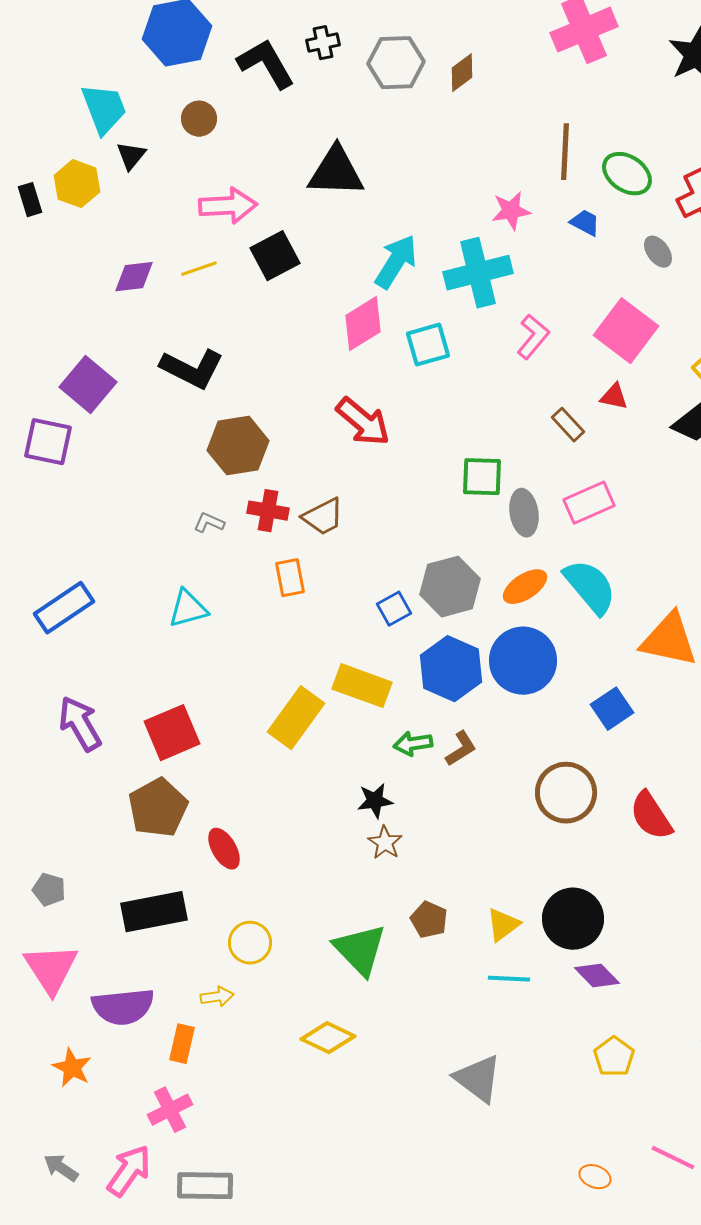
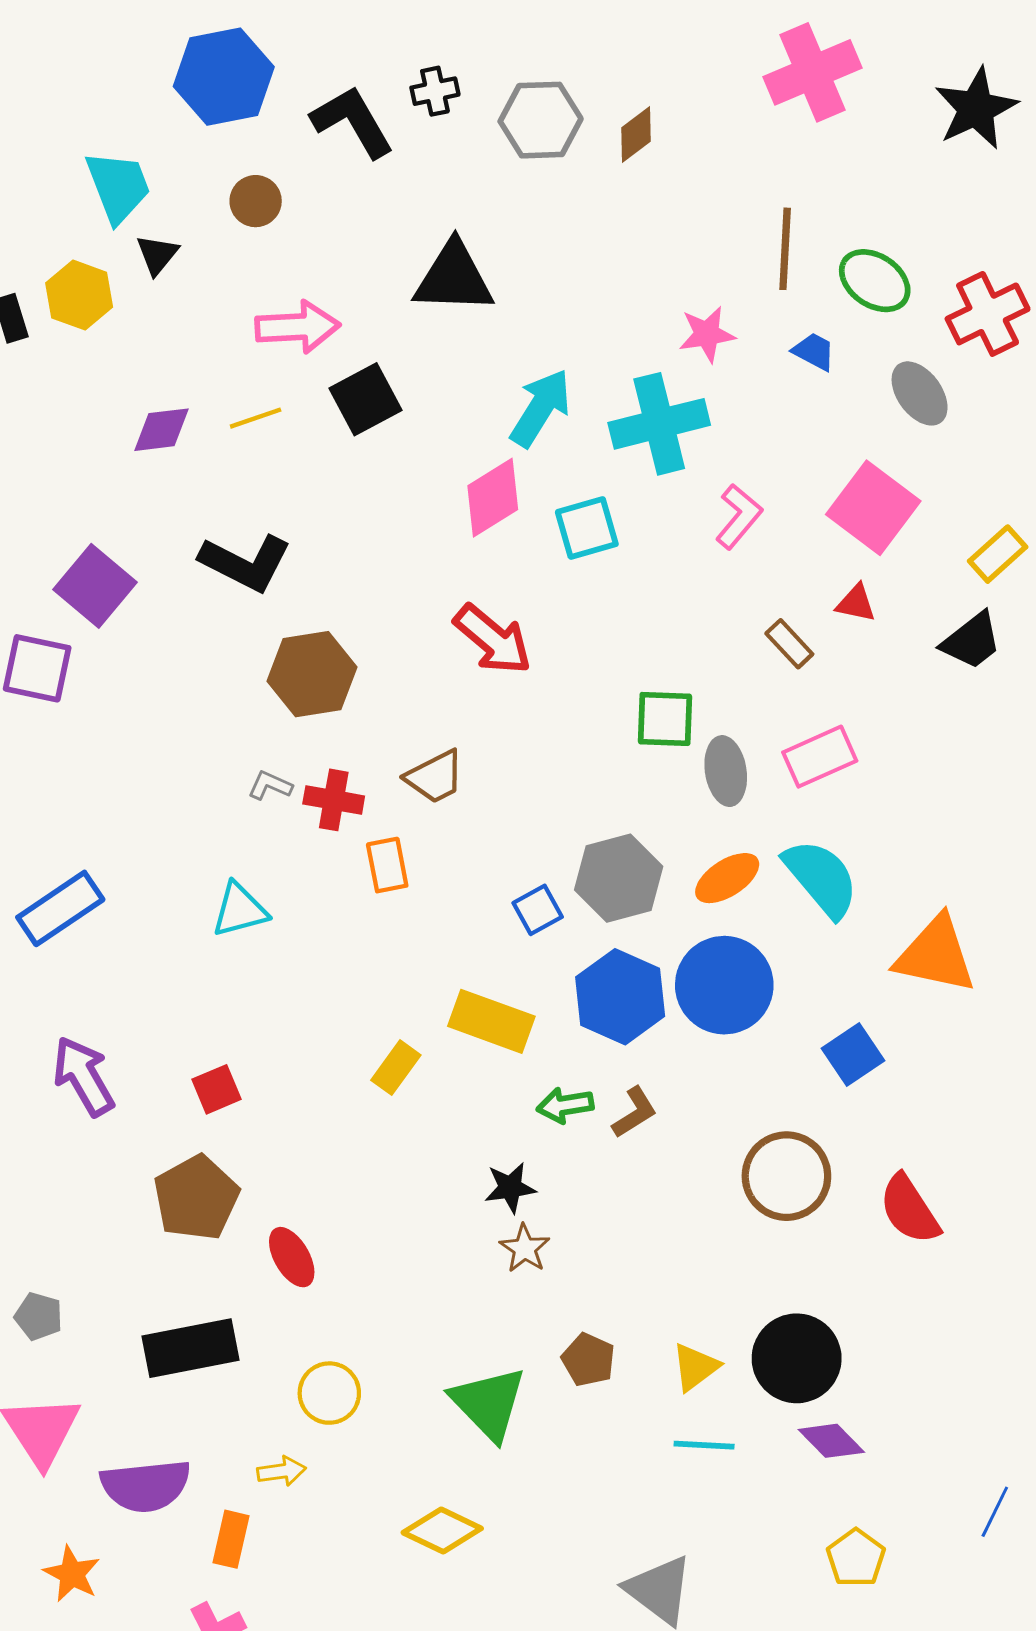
gray ellipse: (658, 252) -> (920, 393), size x1.4
red cross: (268, 511) -> (334, 800), moved
yellow rectangle: (296, 718) -> (396, 1068), size x0.6
red square: (172, 733) -> (217, 1089), size x0.6

